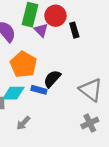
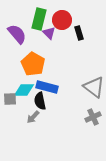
black semicircle: (52, 79) -> (40, 101), moved, turned -54
blue rectangle: (39, 90) -> (47, 87), size x1.5

